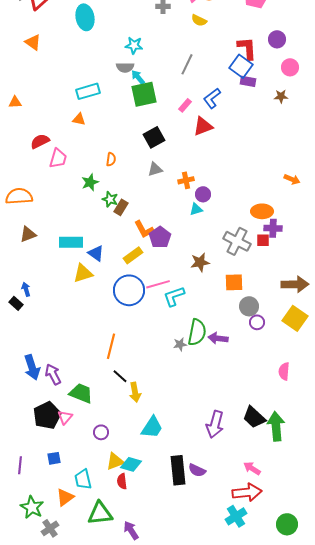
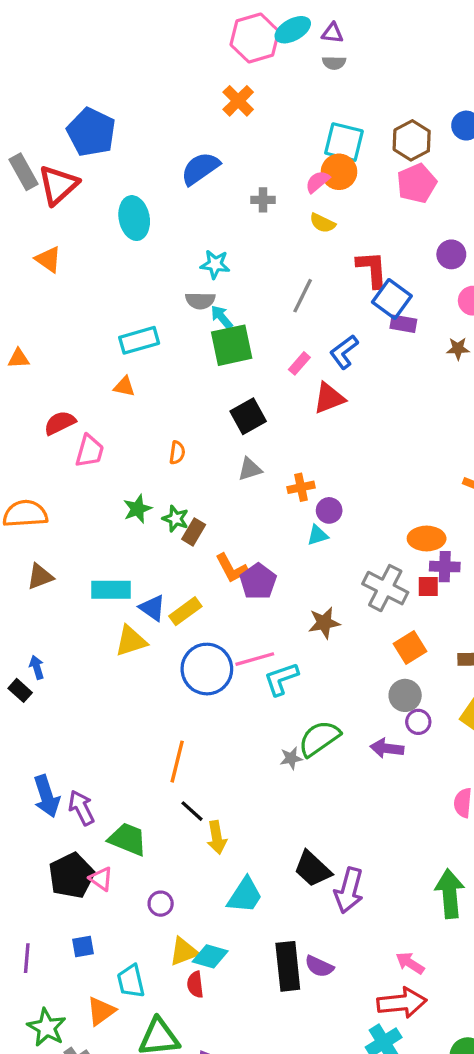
red L-shape: (247, 48) -> (372, 269), moved
green star: (90, 182) -> (137, 509), moved
yellow rectangle: (133, 255) -> (185, 611), moved
orange square: (234, 282) -> (410, 648), moved, turned -30
green semicircle: (197, 332) -> (319, 738), turned -136
purple arrow: (218, 338) -> (387, 748), moved
pink triangle: (65, 417) -> (101, 879), turned -35
black trapezoid: (254, 417) -> (313, 869), moved

